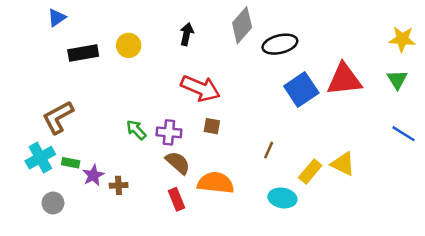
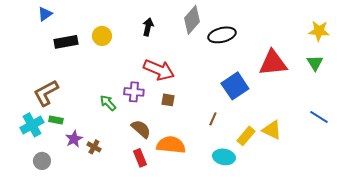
blue square: (301, 90) -> (235, 86), moved
purple cross: (169, 132) -> (134, 92), moved
blue line: (403, 134) -> (319, 117), moved
green rectangle: (71, 163) -> (56, 120), moved
brown cross: (119, 185) -> (94, 147), turned 32

